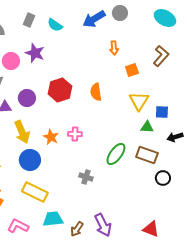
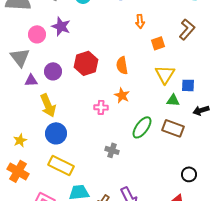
orange star: (51, 137) -> (122, 95), moved
black circle: (163, 178) -> (189, 174), moved

